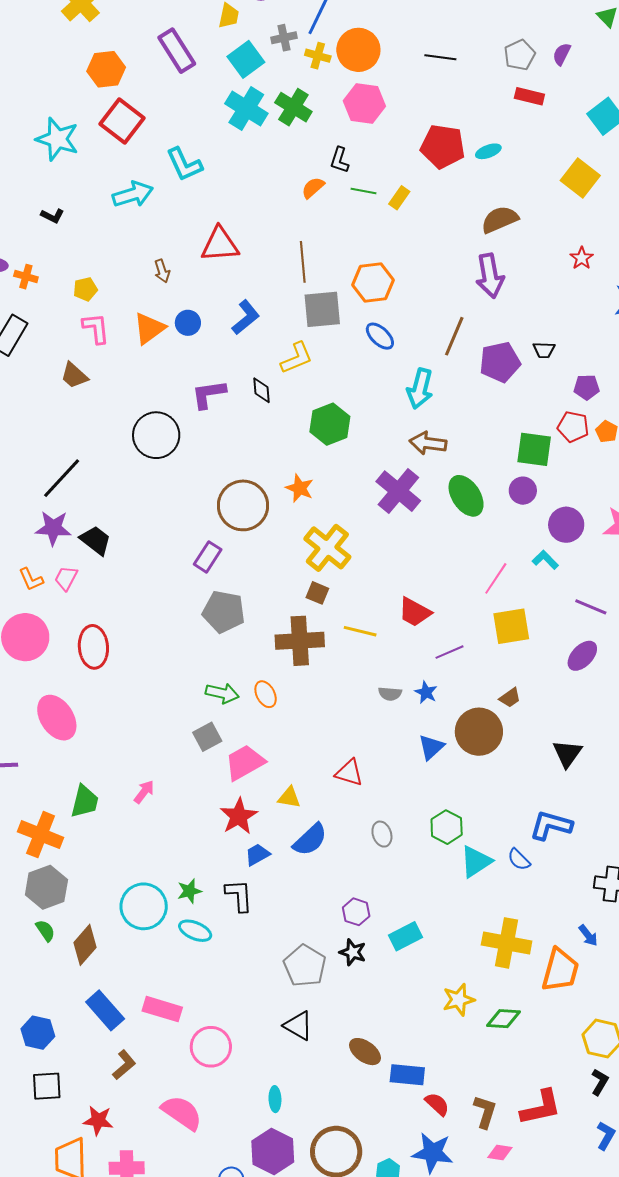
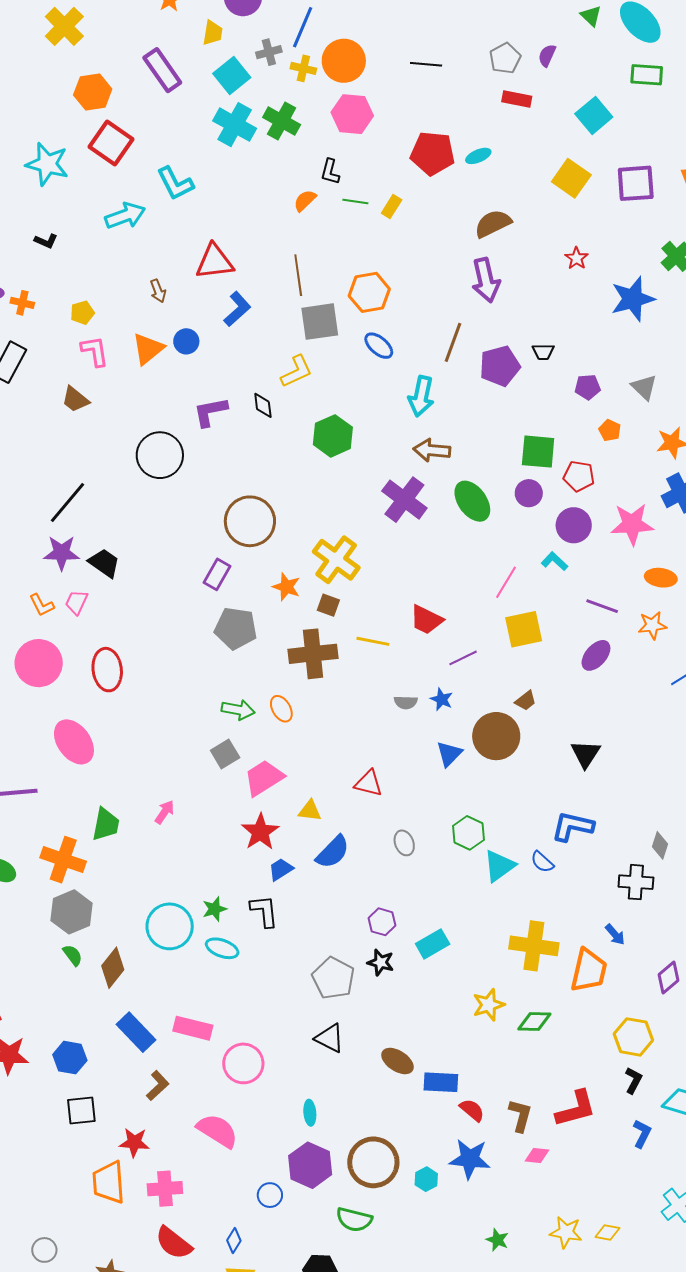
blue L-shape: (246, 317) -> (237, 309), moved
red pentagon: (573, 427) -> (579, 476), moved
orange star: (300, 488) -> (286, 587), moved

